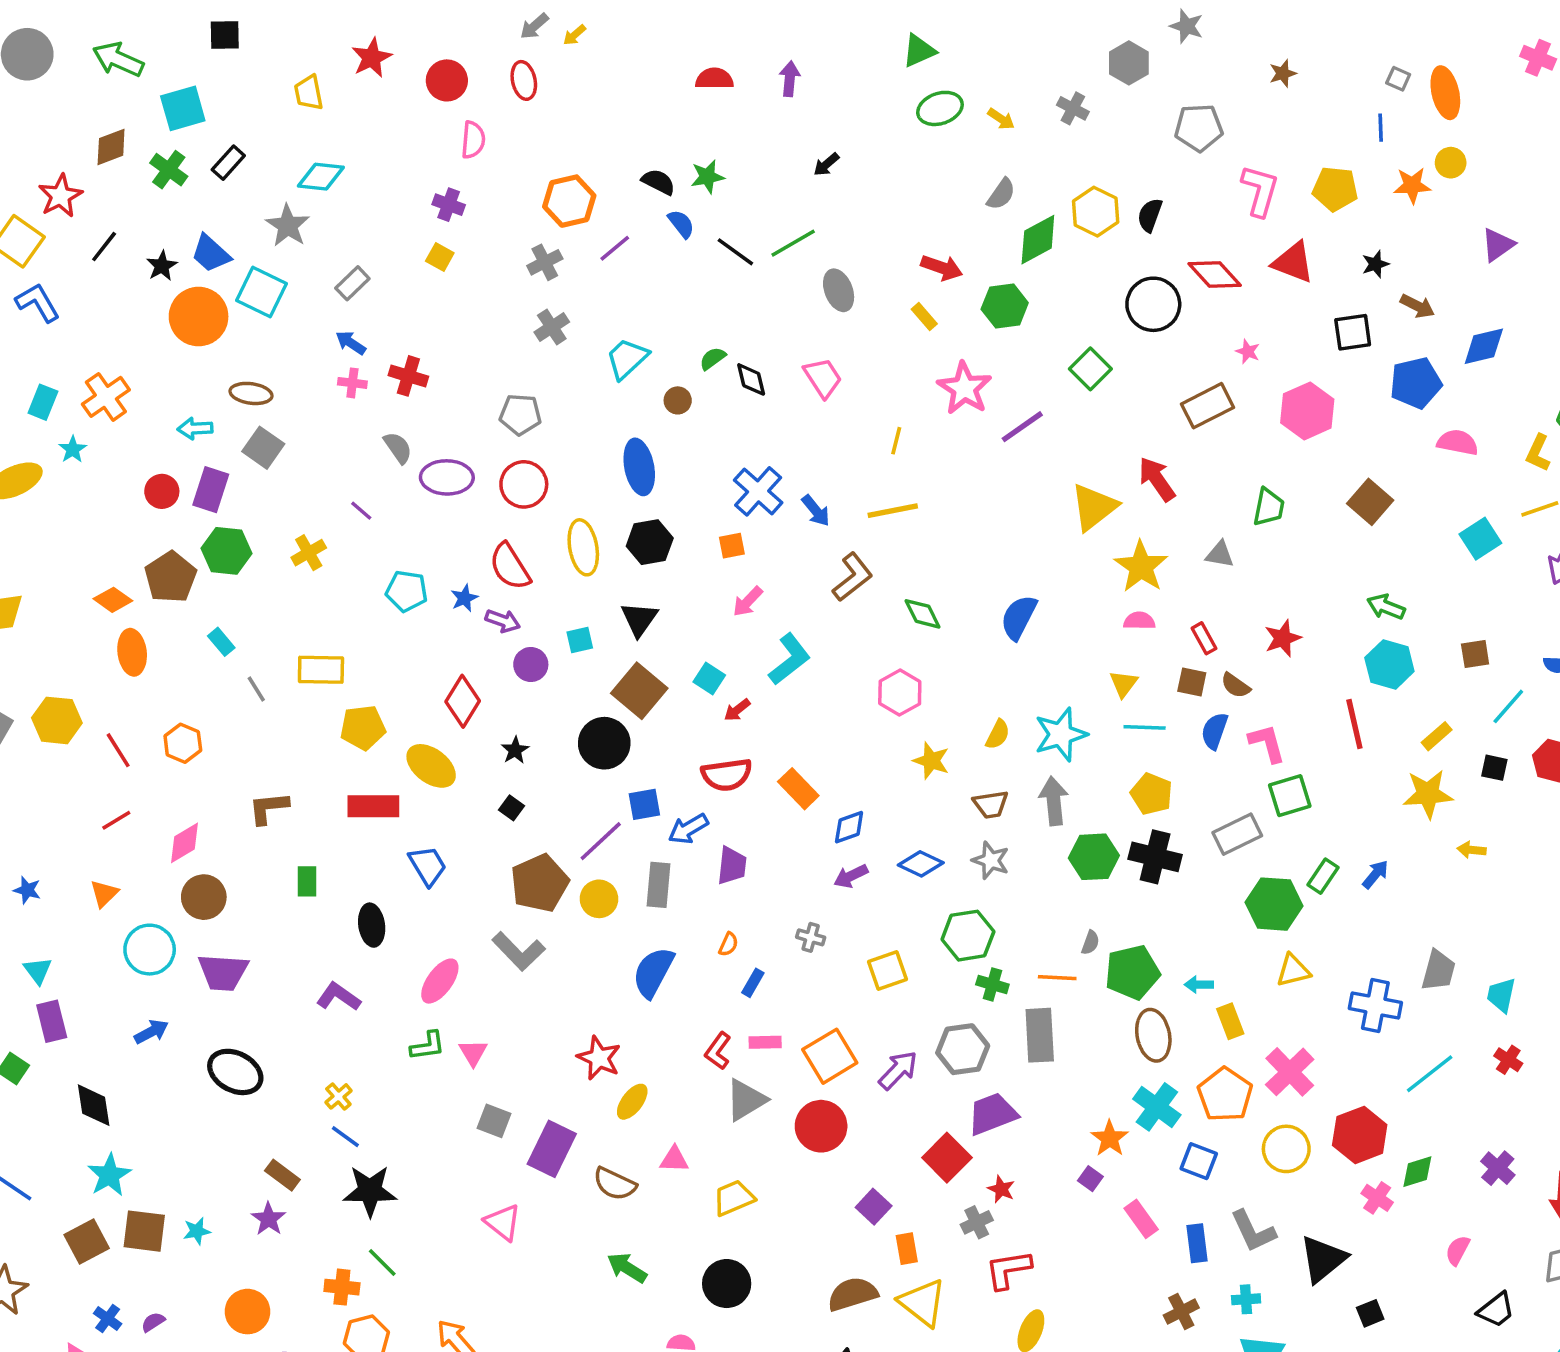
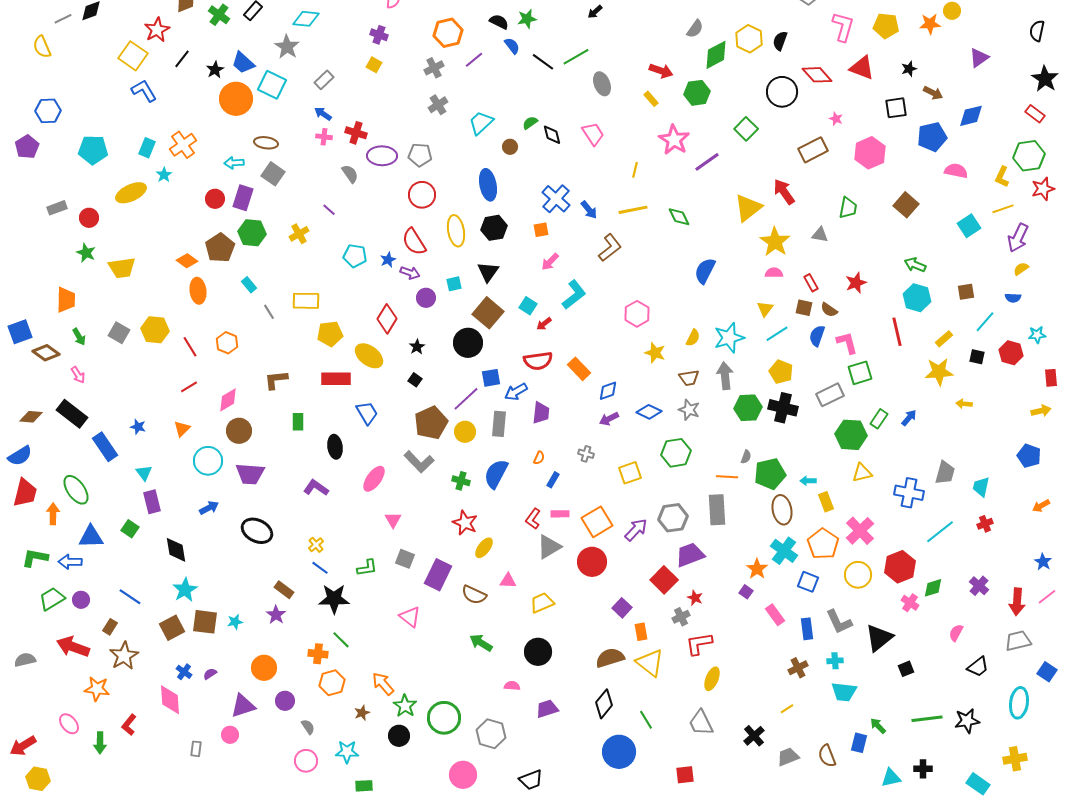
purple ellipse: (447, 477) -> (382, 156), moved
green diamond: (923, 614) -> (679, 217), moved
cyan line: (1145, 727) -> (777, 334), turned -35
green cross: (992, 985) -> (461, 481), moved
green L-shape: (428, 1046) -> (367, 568), moved
red cross: (1508, 1060) -> (985, 524), turned 35

